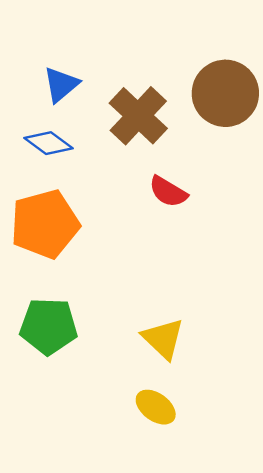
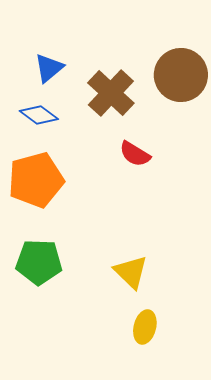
yellow ellipse: (156, 407) -> (145, 327), moved, turned 68

